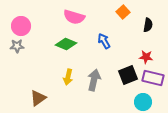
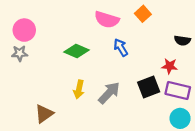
pink semicircle: (74, 17) -> (107, 20), moved
black semicircle: (148, 25) -> (182, 41), moved, turned 88
gray arrow: (94, 80) -> (109, 93), turned 30
cyan circle: (143, 102) -> (180, 118), moved

